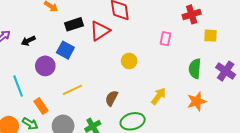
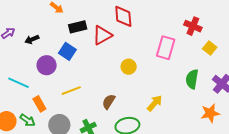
red cross: (192, 14) -> (193, 26), turned 36
yellow square: (210, 36) -> (210, 48), turned 32
pink rectangle: (165, 39) -> (166, 48), size x1.6
cyan line: (18, 86) -> (19, 83), turned -50
orange star: (197, 101) -> (210, 113), moved

